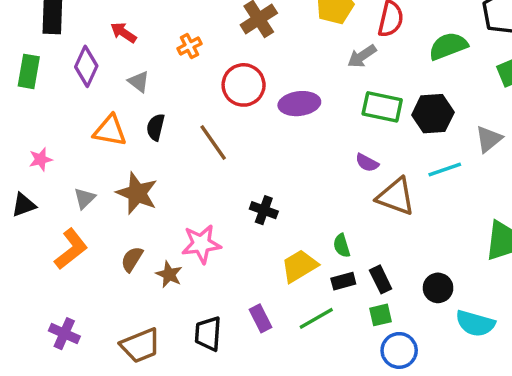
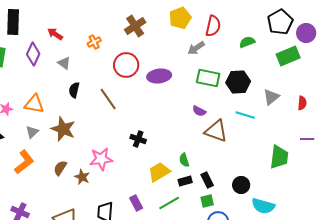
green semicircle: (448, 46) -> (247, 42), size x0.7
orange triangle: (110, 131) -> (34, 104), moved
cyan line: (445, 170) -> (245, 115), turned 36

